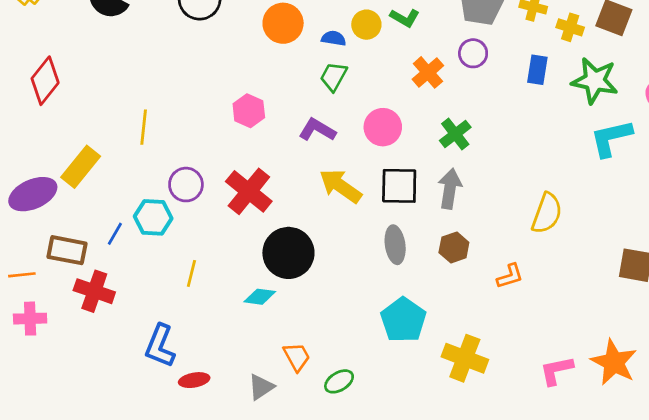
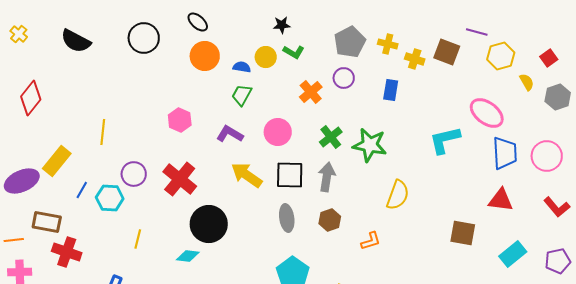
green star: (595, 81) -> (370, 145), moved
blue line: (115, 234) -> (82, 190), moved

